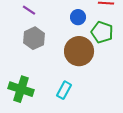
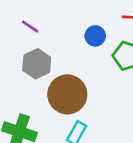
brown circle: (79, 51) -> (67, 94), moved

